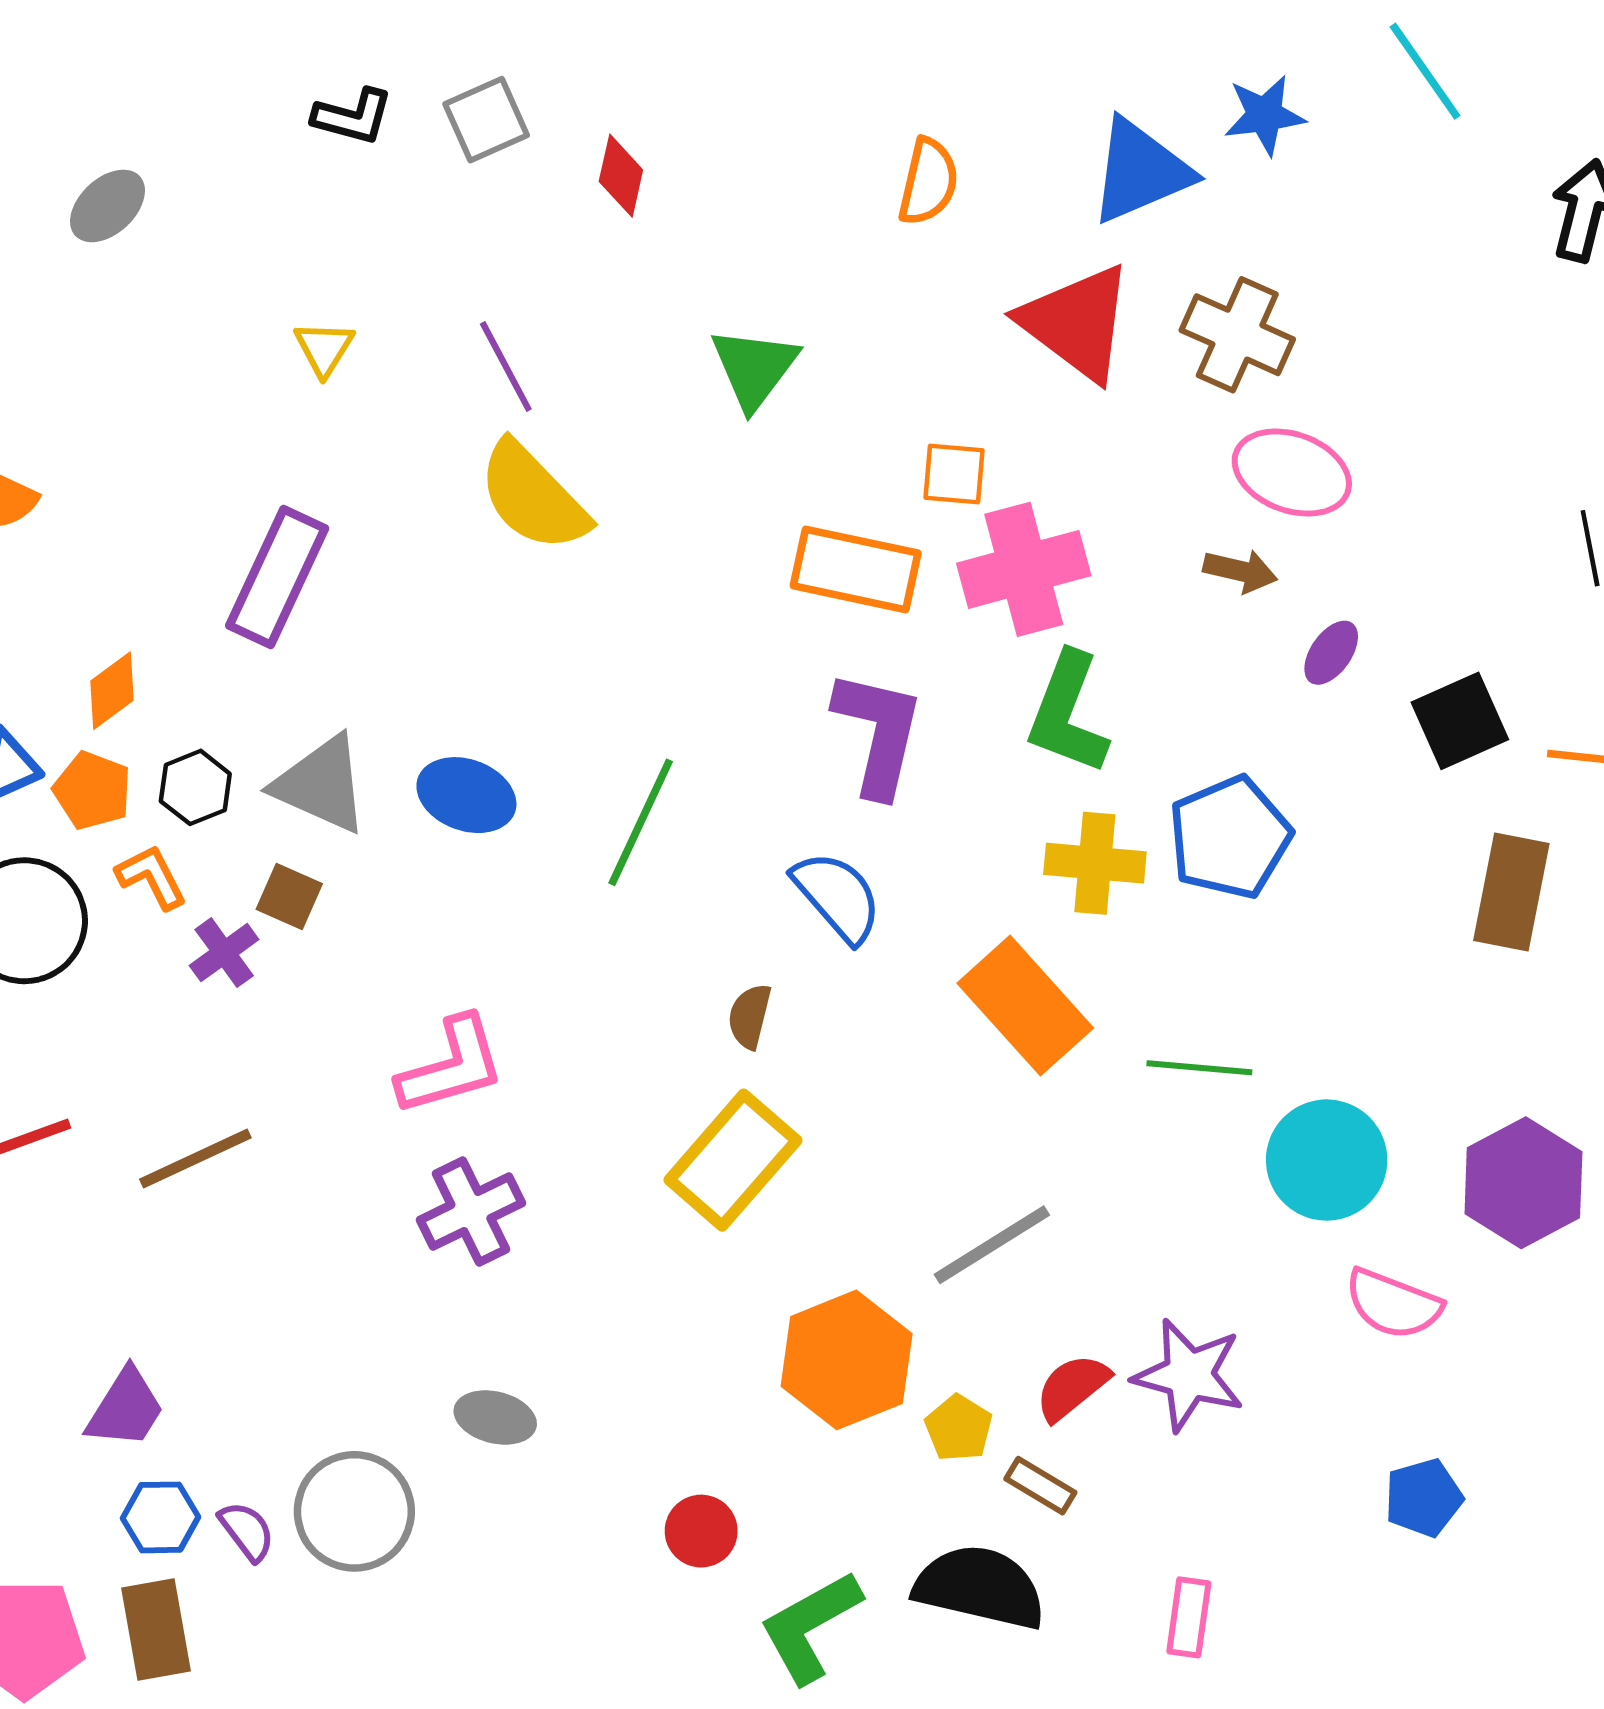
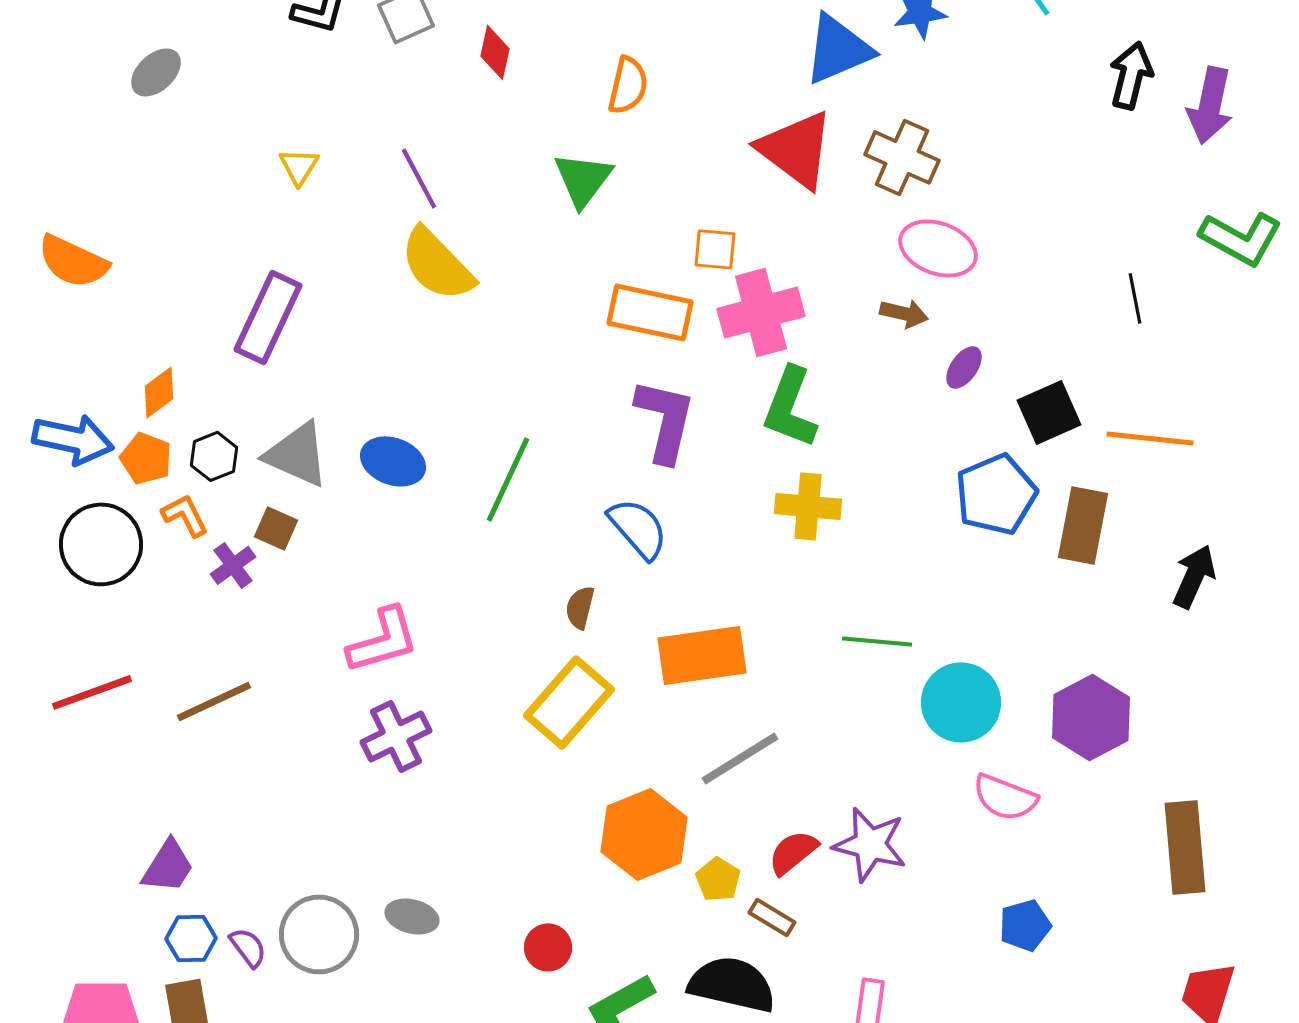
orange semicircle: (928, 182) -> (628, 85), moved
blue pentagon: (1230, 837) -> (996, 494), moved
orange rectangle: (1025, 1006) -> (702, 655), moved, turned -56
gray ellipse: (495, 1417) -> (412, 916), moved

